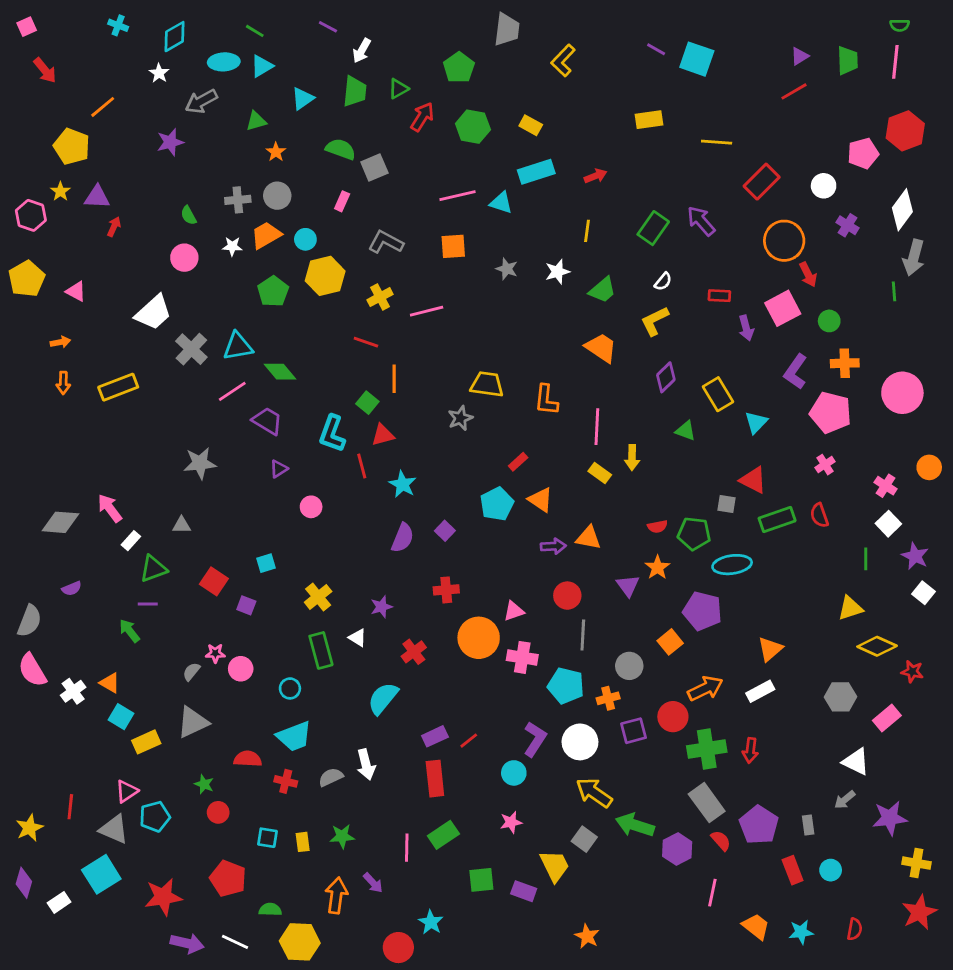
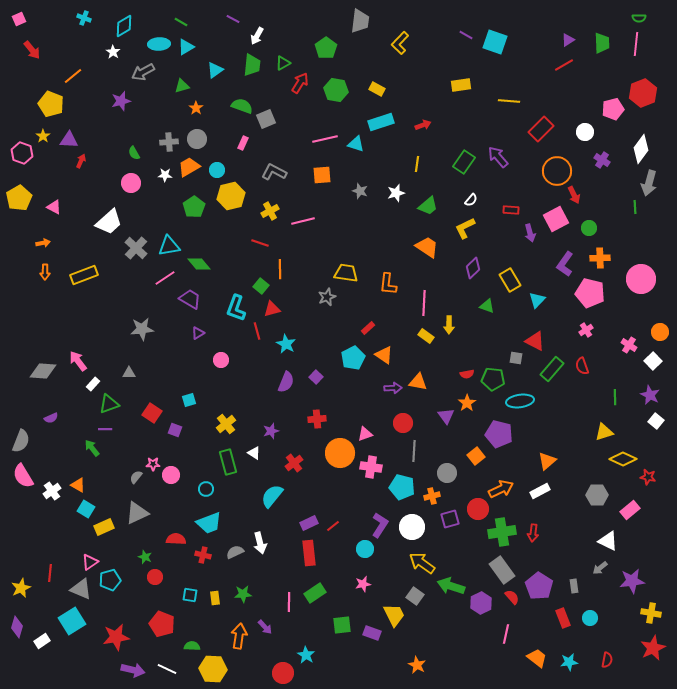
green rectangle: (777, 519) -> (552, 369), turned -30
white square: (888, 524) -> (653, 361), moved

